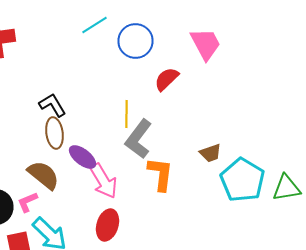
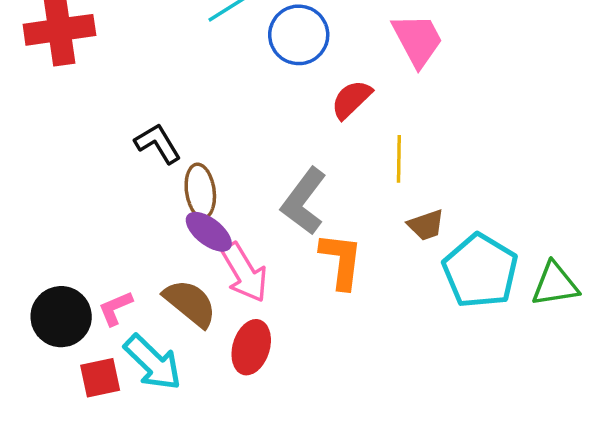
yellow line: (126, 114) -> (399, 159), moved
brown ellipse: (54, 133) -> (200, 191), moved
brown semicircle: (44, 175) -> (190, 303), moved

